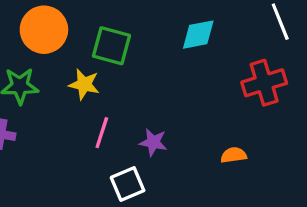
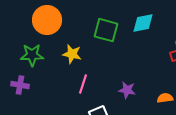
green square: (111, 46) -> (106, 30), moved
purple star: (153, 142) -> (127, 90), moved

